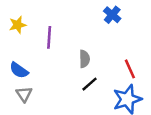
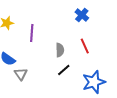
red line: (130, 69) -> (85, 46), moved
gray triangle: (24, 94) -> (21, 74), moved

